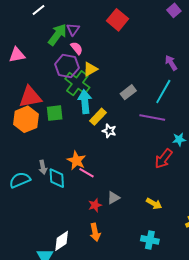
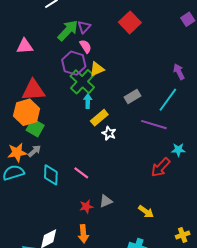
cyan arrow: (85, 102) -> (88, 101), size x0.6
green square: (55, 113) -> (35, 128), moved, turned 30
orange star: (76, 161) -> (17, 152), moved, turned 30
gray arrow: (43, 167) -> (34, 151), moved, turned -128

